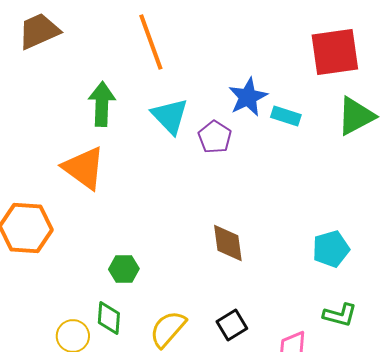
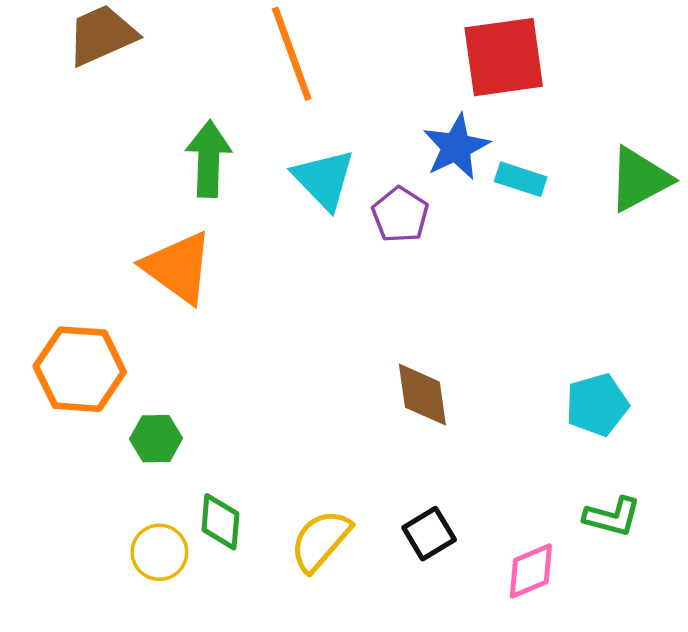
red square: (335, 52) -> (504, 57), moved
green hexagon: (124, 269) -> (156, 439), moved

